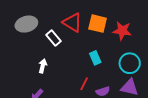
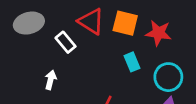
cyan rectangle: (95, 58) -> (132, 62), moved

